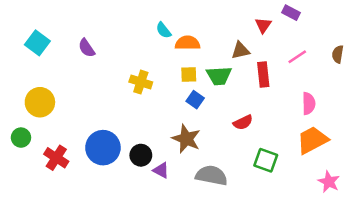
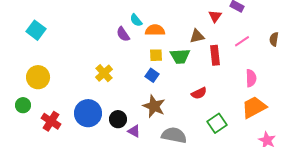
purple semicircle: (87, 48) -> (123, 34), moved
yellow cross: (141, 82) -> (104, 73), moved, turned 30
blue square: (195, 100) -> (152, 75), moved
green square: (266, 160) -> (217, 123), turned 36

